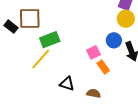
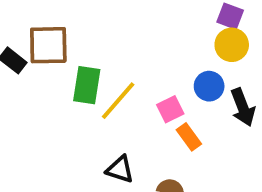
green rectangle: (50, 40) -> (87, 85), turned -60
yellow line: (41, 59) -> (118, 101), moved

